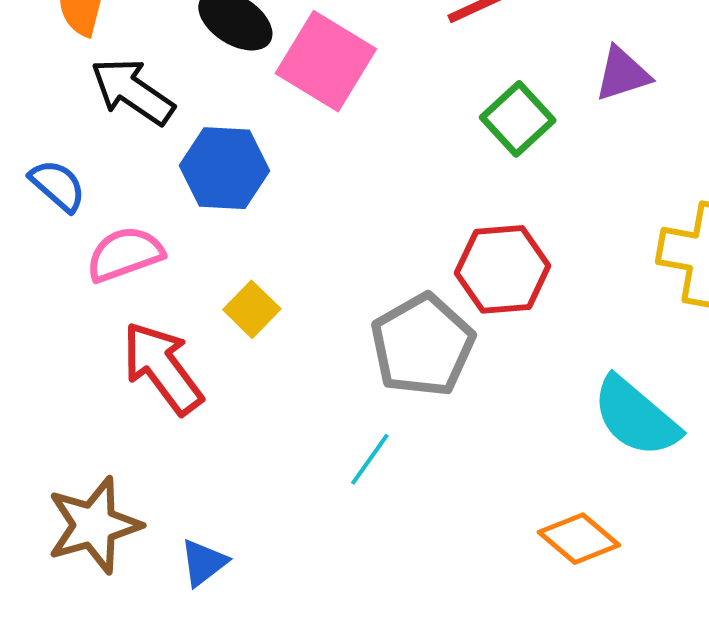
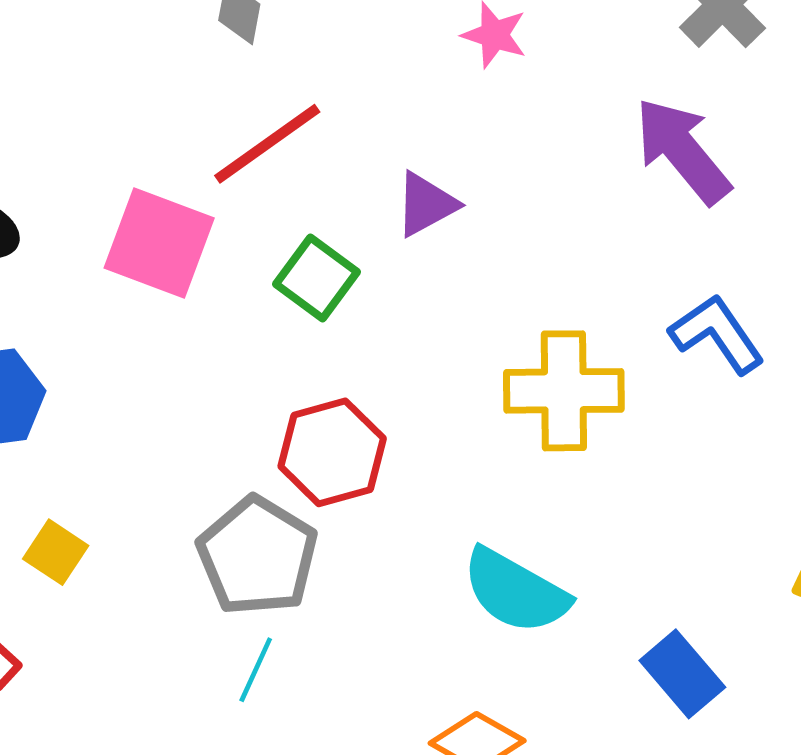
pink square: (326, 61) -> (159, 243), moved
cyan line: (370, 459) -> (256, 670), moved

